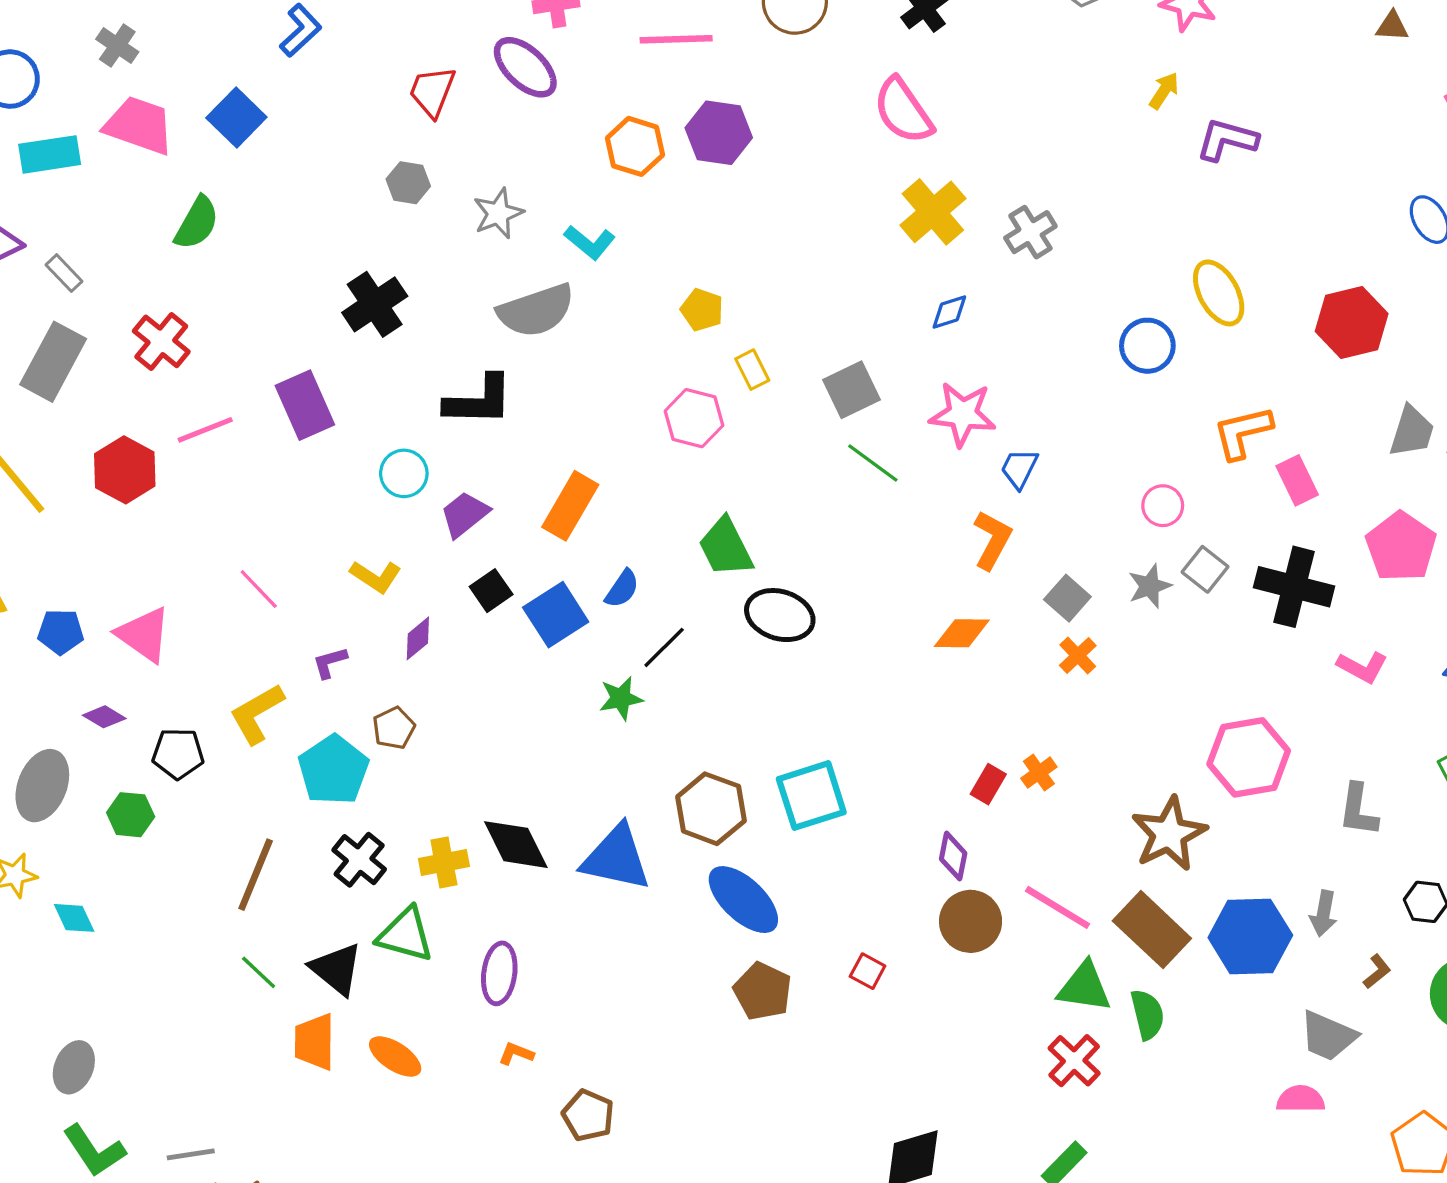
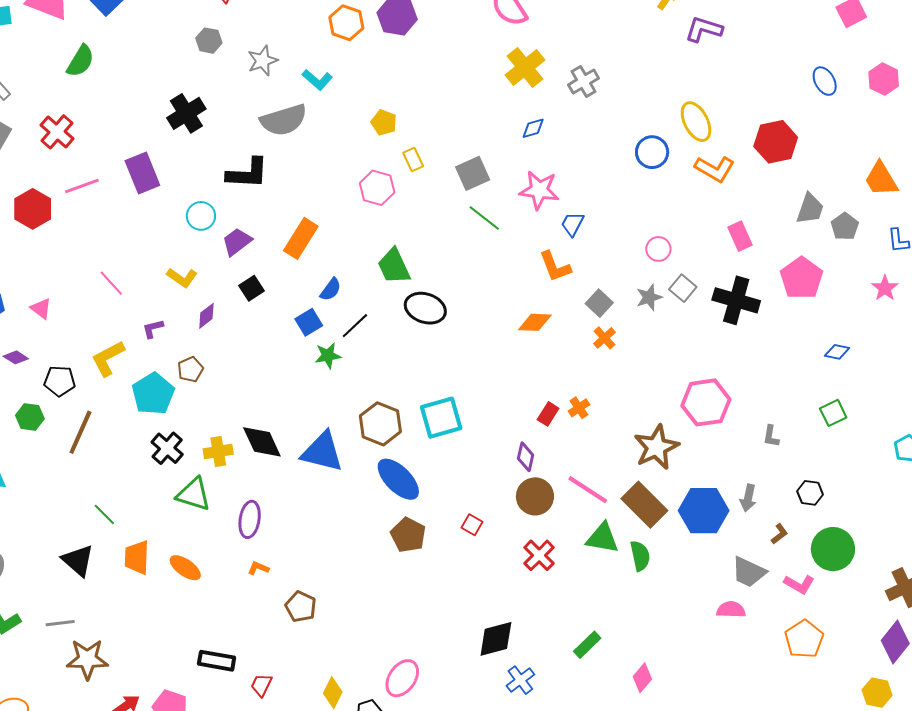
orange L-shape: (1243, 432) -> (715, 169), moved, turned -138
orange L-shape: (992, 540) -> (555, 267), turned 129
blue square: (556, 615) -> (309, 322), moved, size x0.7
pink triangle: (144, 635) -> (41, 309), size x0.6
pink L-shape: (1362, 667) -> (799, 584), moved
gray L-shape: (1358, 810) -> (771, 436), size x0.7
brown line: (256, 875) -> (80, 432), moved
black triangle: (336, 969) -> (78, 560), moved
red cross: (1074, 1061) -> (539, 555), moved

